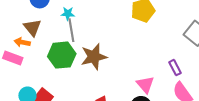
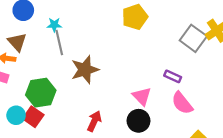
green hexagon: (62, 55) -> (41, 93), moved
purple rectangle: (175, 68) -> (173, 76), turned -35

